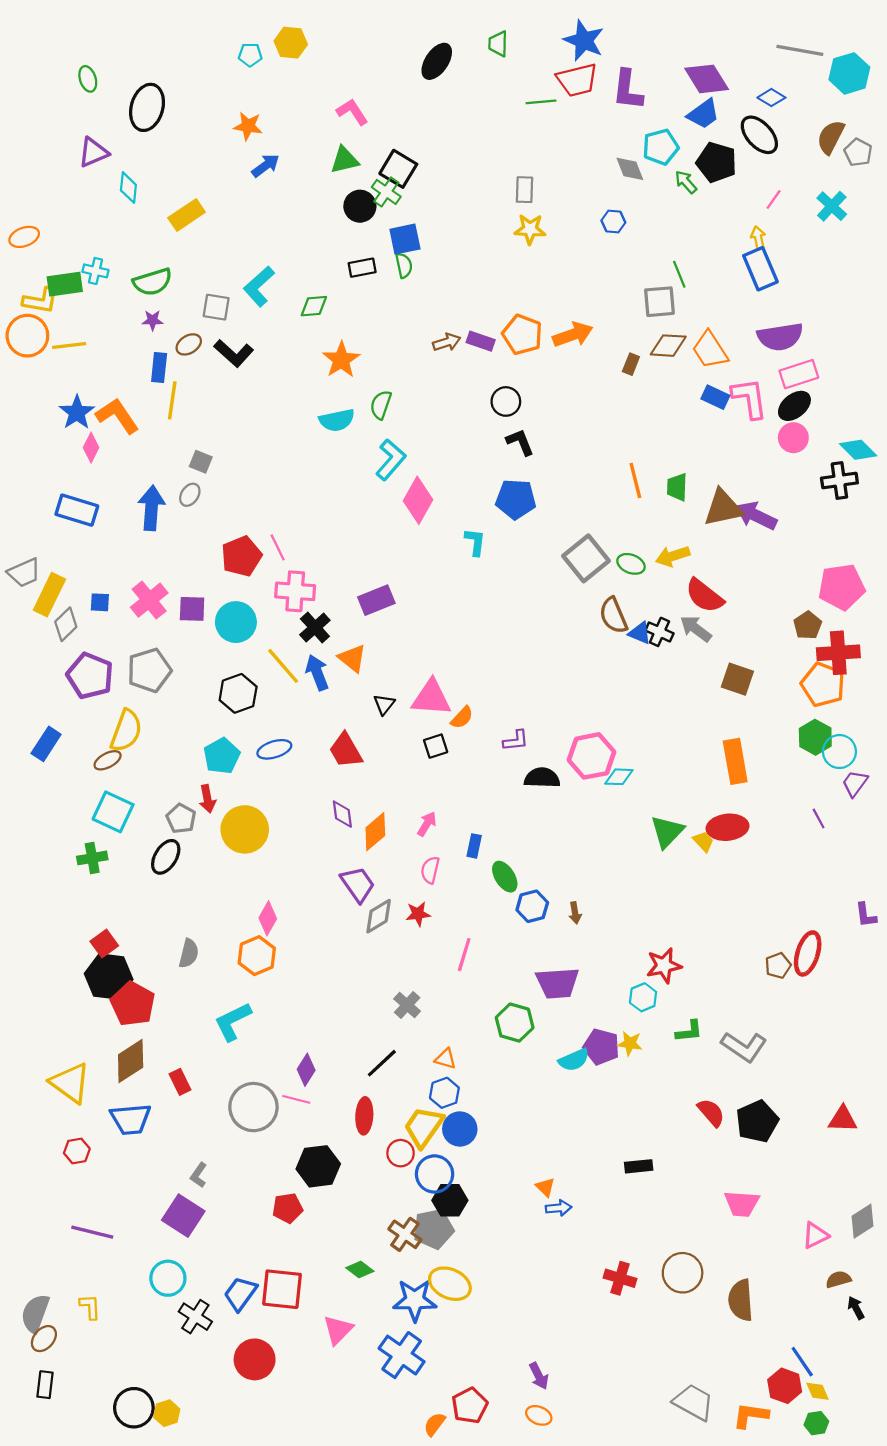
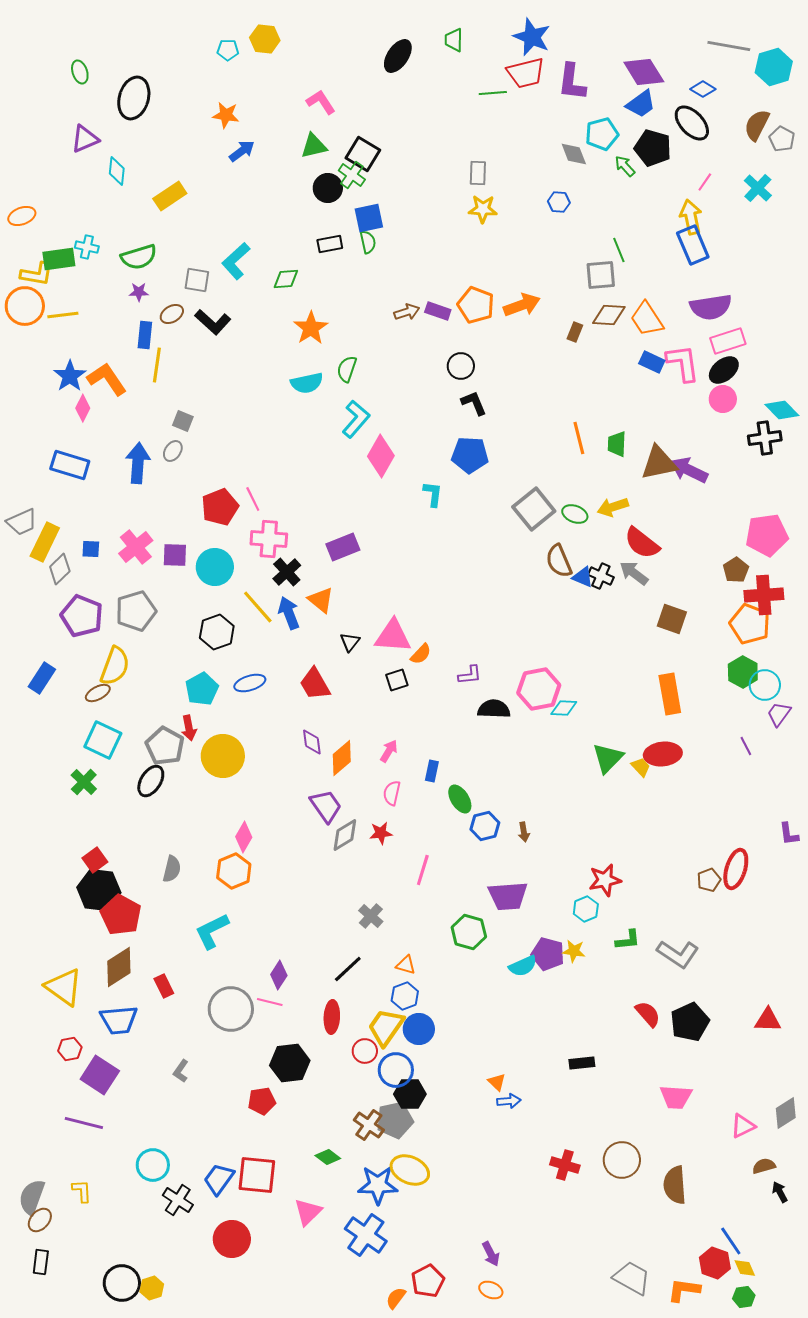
yellow arrow: (758, 238) -> (691, 217), size x1.6
gray pentagon: (181, 818) -> (165, 746), size x1.4
green cross: (92, 858) -> (84, 782), turned -36
purple square: (183, 1216) -> (100, 1075), moved

